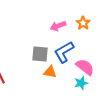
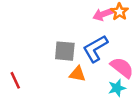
pink arrow: (58, 26) -> (103, 14), moved

